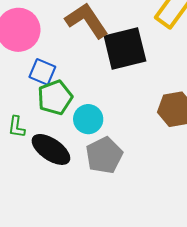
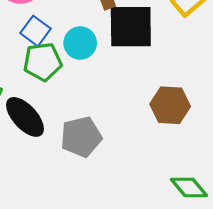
cyan circle: (88, 119) -> (80, 43), moved

